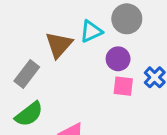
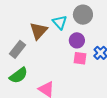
cyan triangle: (91, 31) -> (60, 22), turned -49

